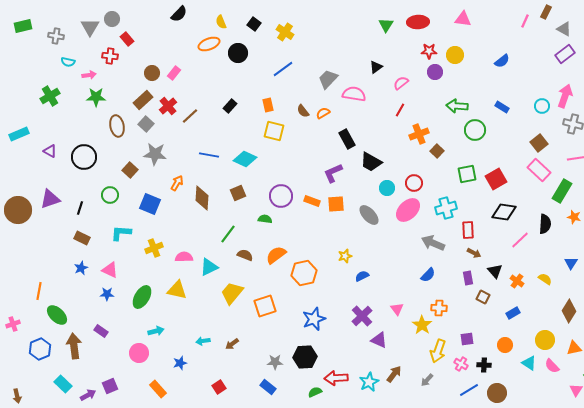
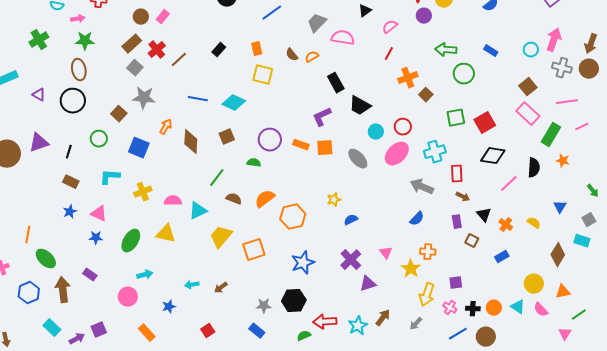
brown ellipse: (117, 126) -> (79, 70), moved
purple triangle: (379, 340) -> (368, 284), turned -42
orange circle: (505, 345) -> (494, 308), moved

